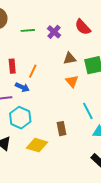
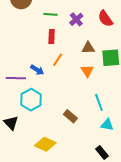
red rectangle: (12, 66) -> (52, 36), moved
orange line: (33, 71) -> (58, 60), moved
brown rectangle: (62, 129) -> (70, 116), turned -48
yellow diamond: (37, 145) -> (45, 144), moved

